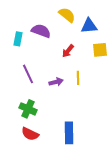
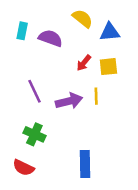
cyan rectangle: (18, 39) -> (22, 31), moved
yellow square: (100, 50) -> (108, 67), moved
purple arrow: (56, 82) -> (69, 101), size x1.5
red semicircle: (30, 134) -> (23, 168), moved

